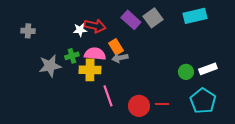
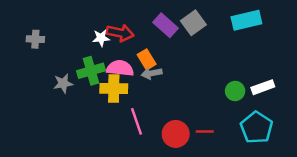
green cross: (72, 56) -> (91, 71), size x1.5
gray star: (50, 66) -> (63, 83), size x0.7

